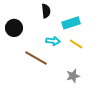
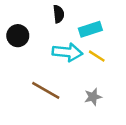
cyan arrow: (53, 41) -> (67, 52), size x1.6
brown line: (36, 58) -> (46, 90), moved

